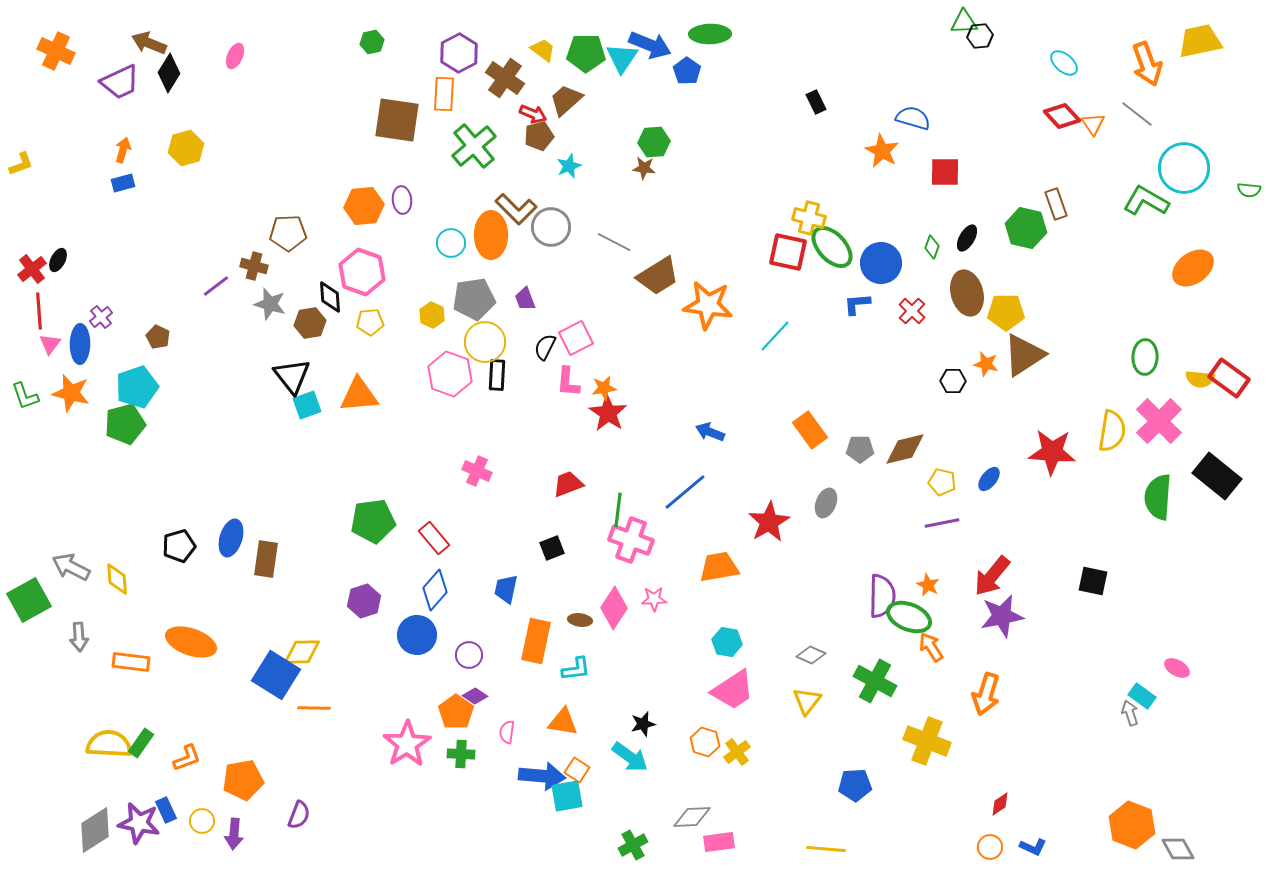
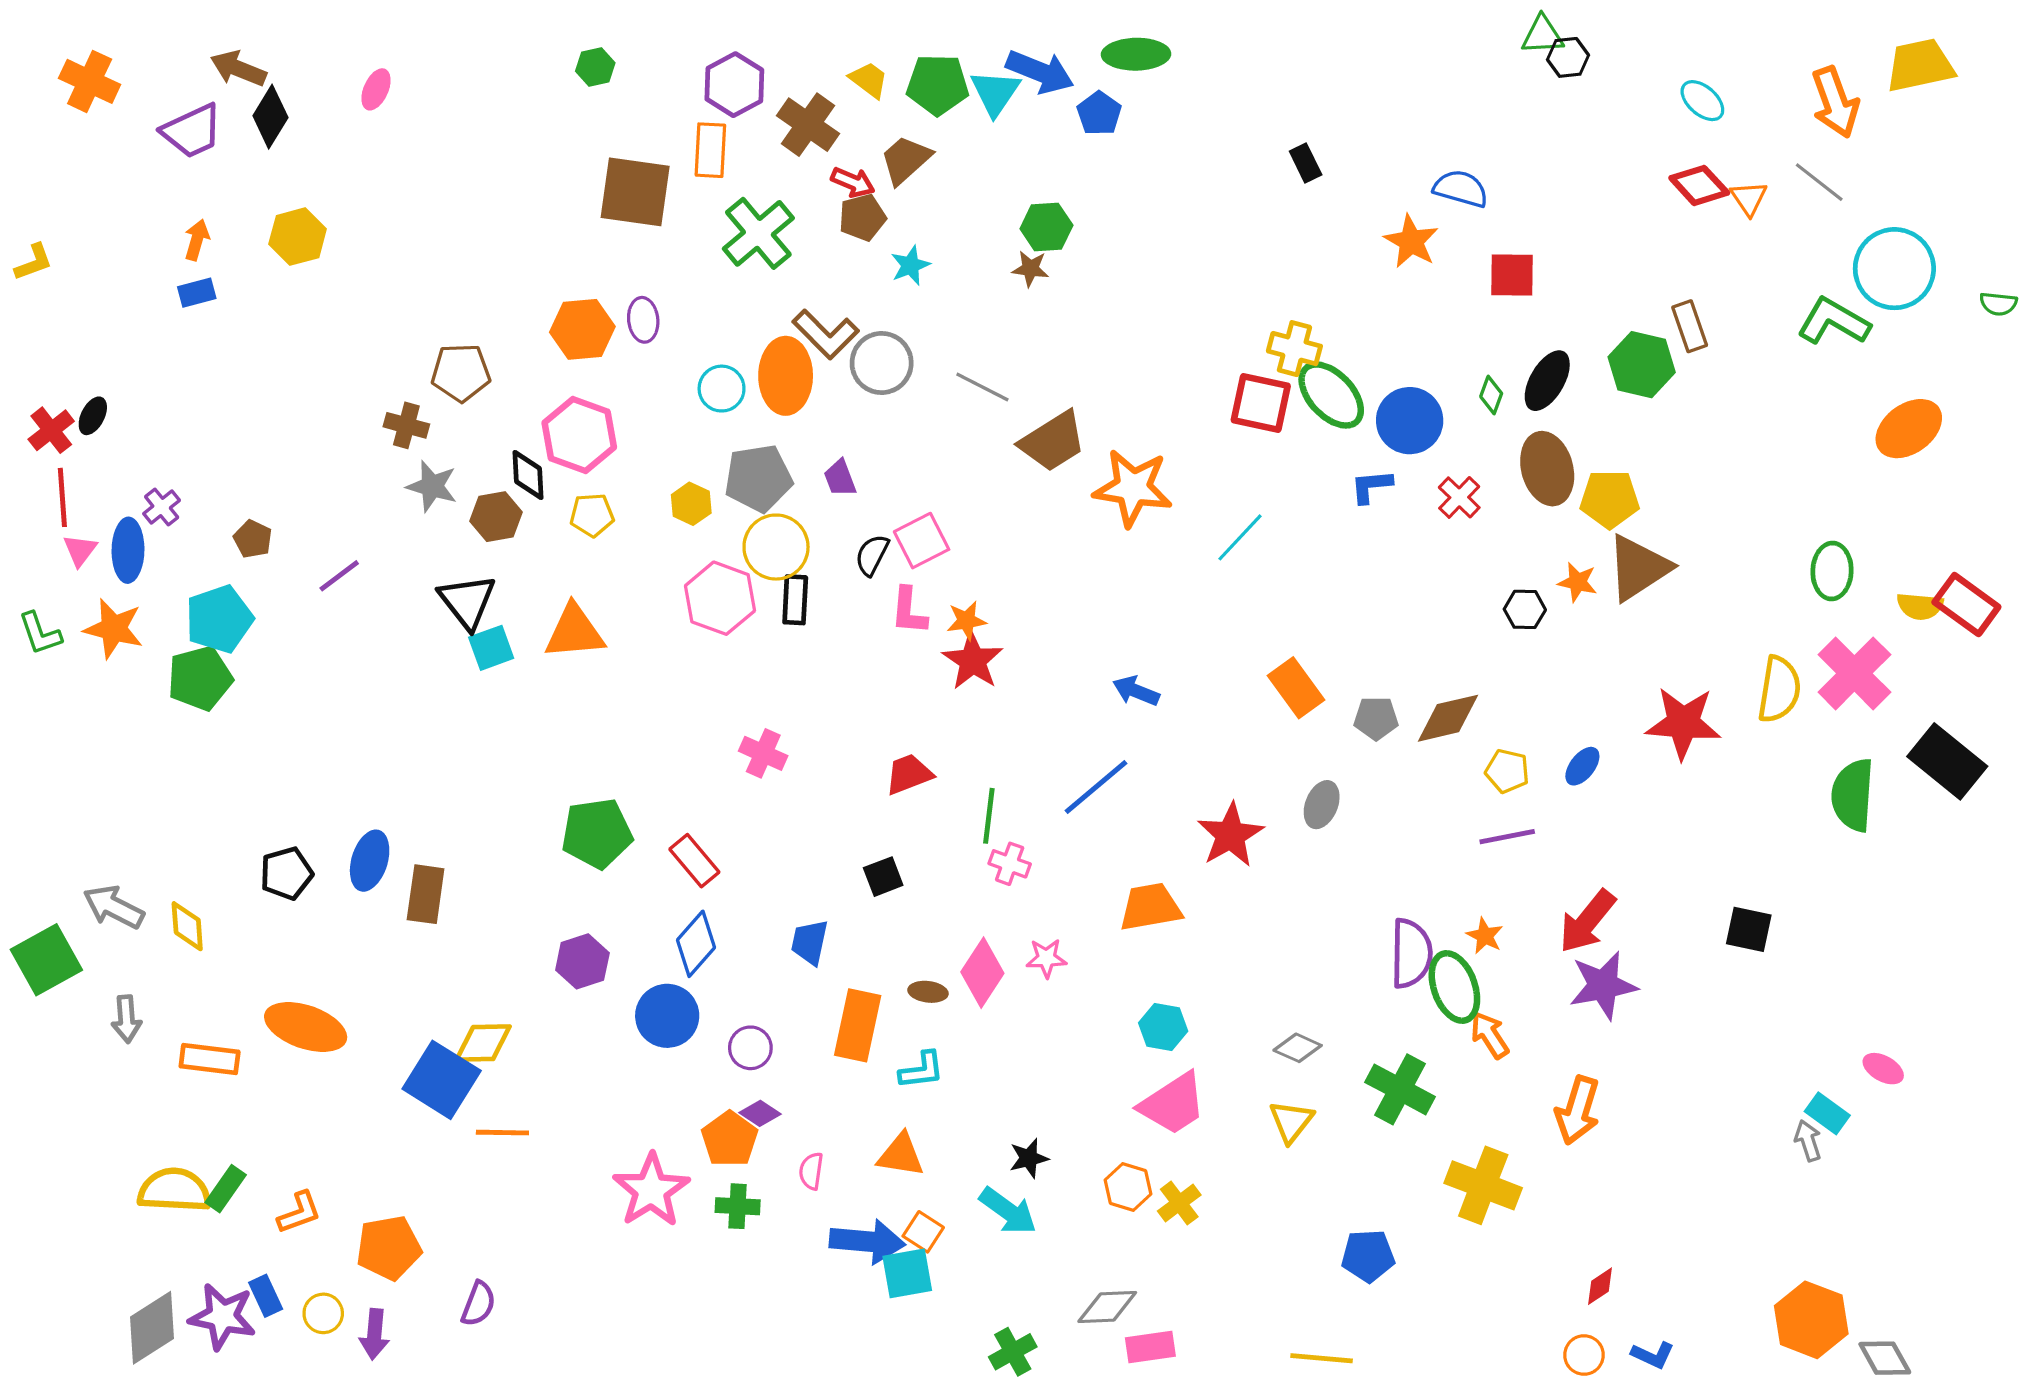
black ellipse: (967, 238) -> (1547, 381), size x1.4
purple line: (216, 286) -> (339, 576), moved
pink cross: (631, 540) -> (1010, 864), size x0.6
green ellipse: (909, 617) -> (1454, 987), turned 48

